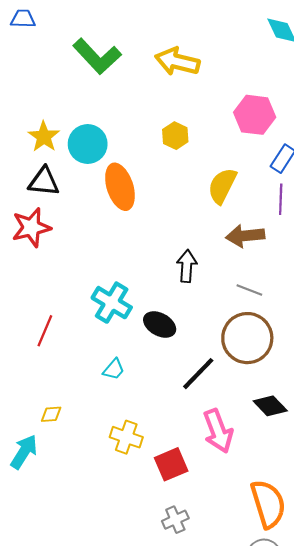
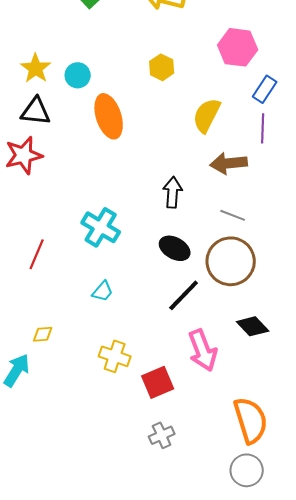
cyan circle: (88, 144) -> (78, 75), size x0.7
black ellipse: (160, 325) -> (175, 248), moved

